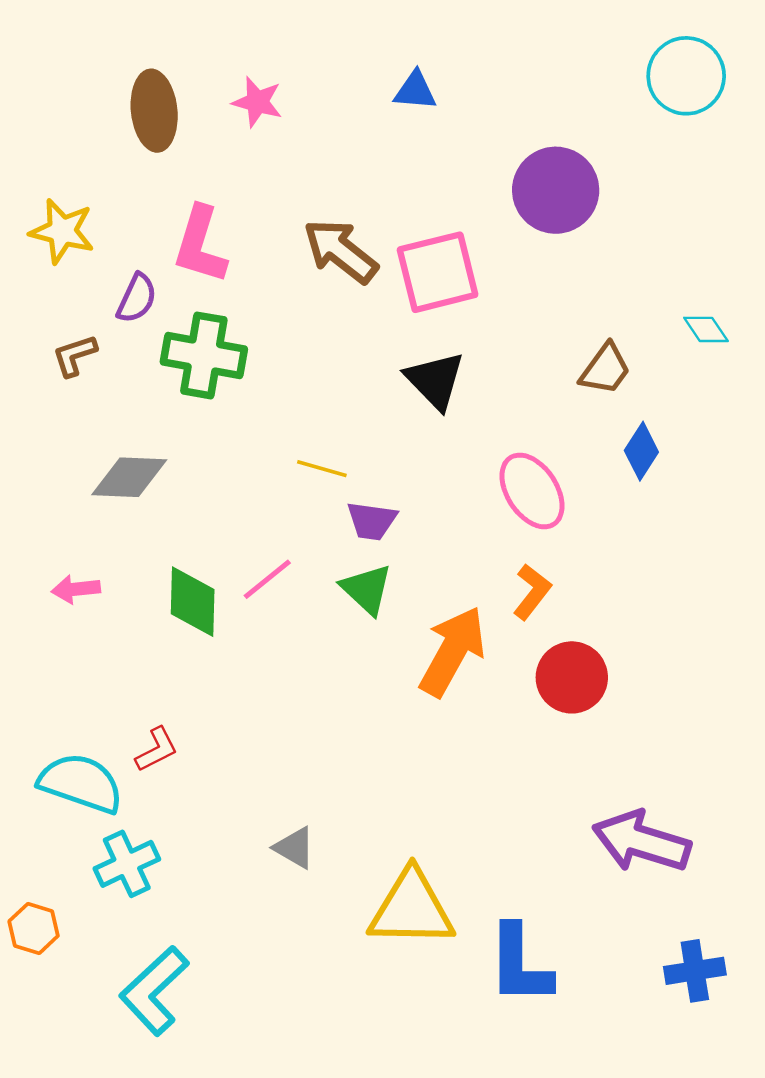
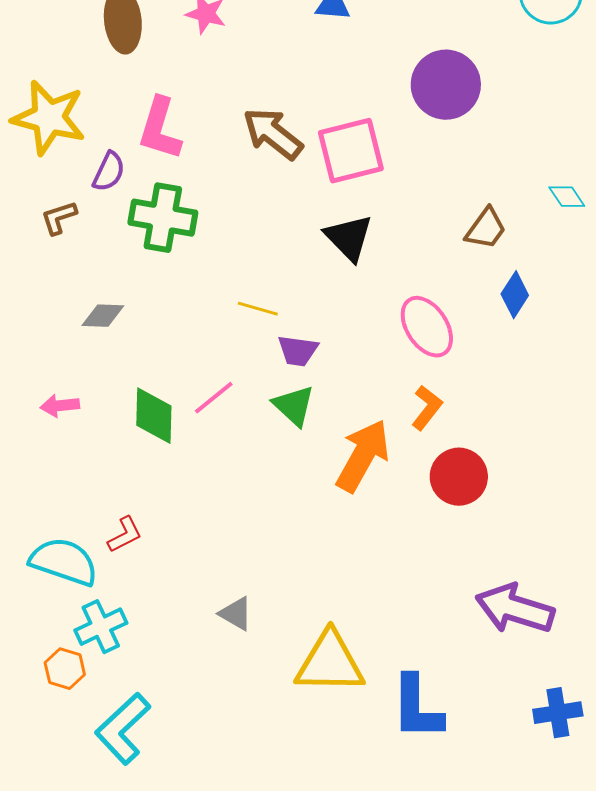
yellow star: (62, 231) -> (49, 118), size x1.4
gray diamond: (129, 477) -> (103, 316), size x0.7
orange hexagon: (34, 929) -> (65, 669), moved

